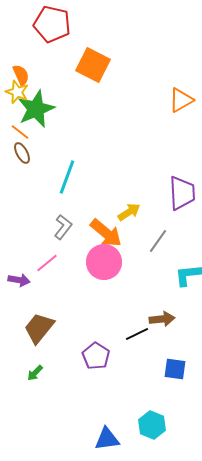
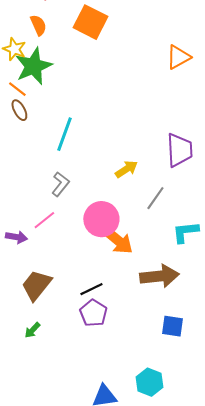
orange semicircle: (21, 75) -> (38, 25), moved
orange arrow: (106, 233) -> (117, 240), moved
brown arrow: (162, 319) -> (159, 276), size x1.5
black line: (137, 334) -> (91, 289), moved

